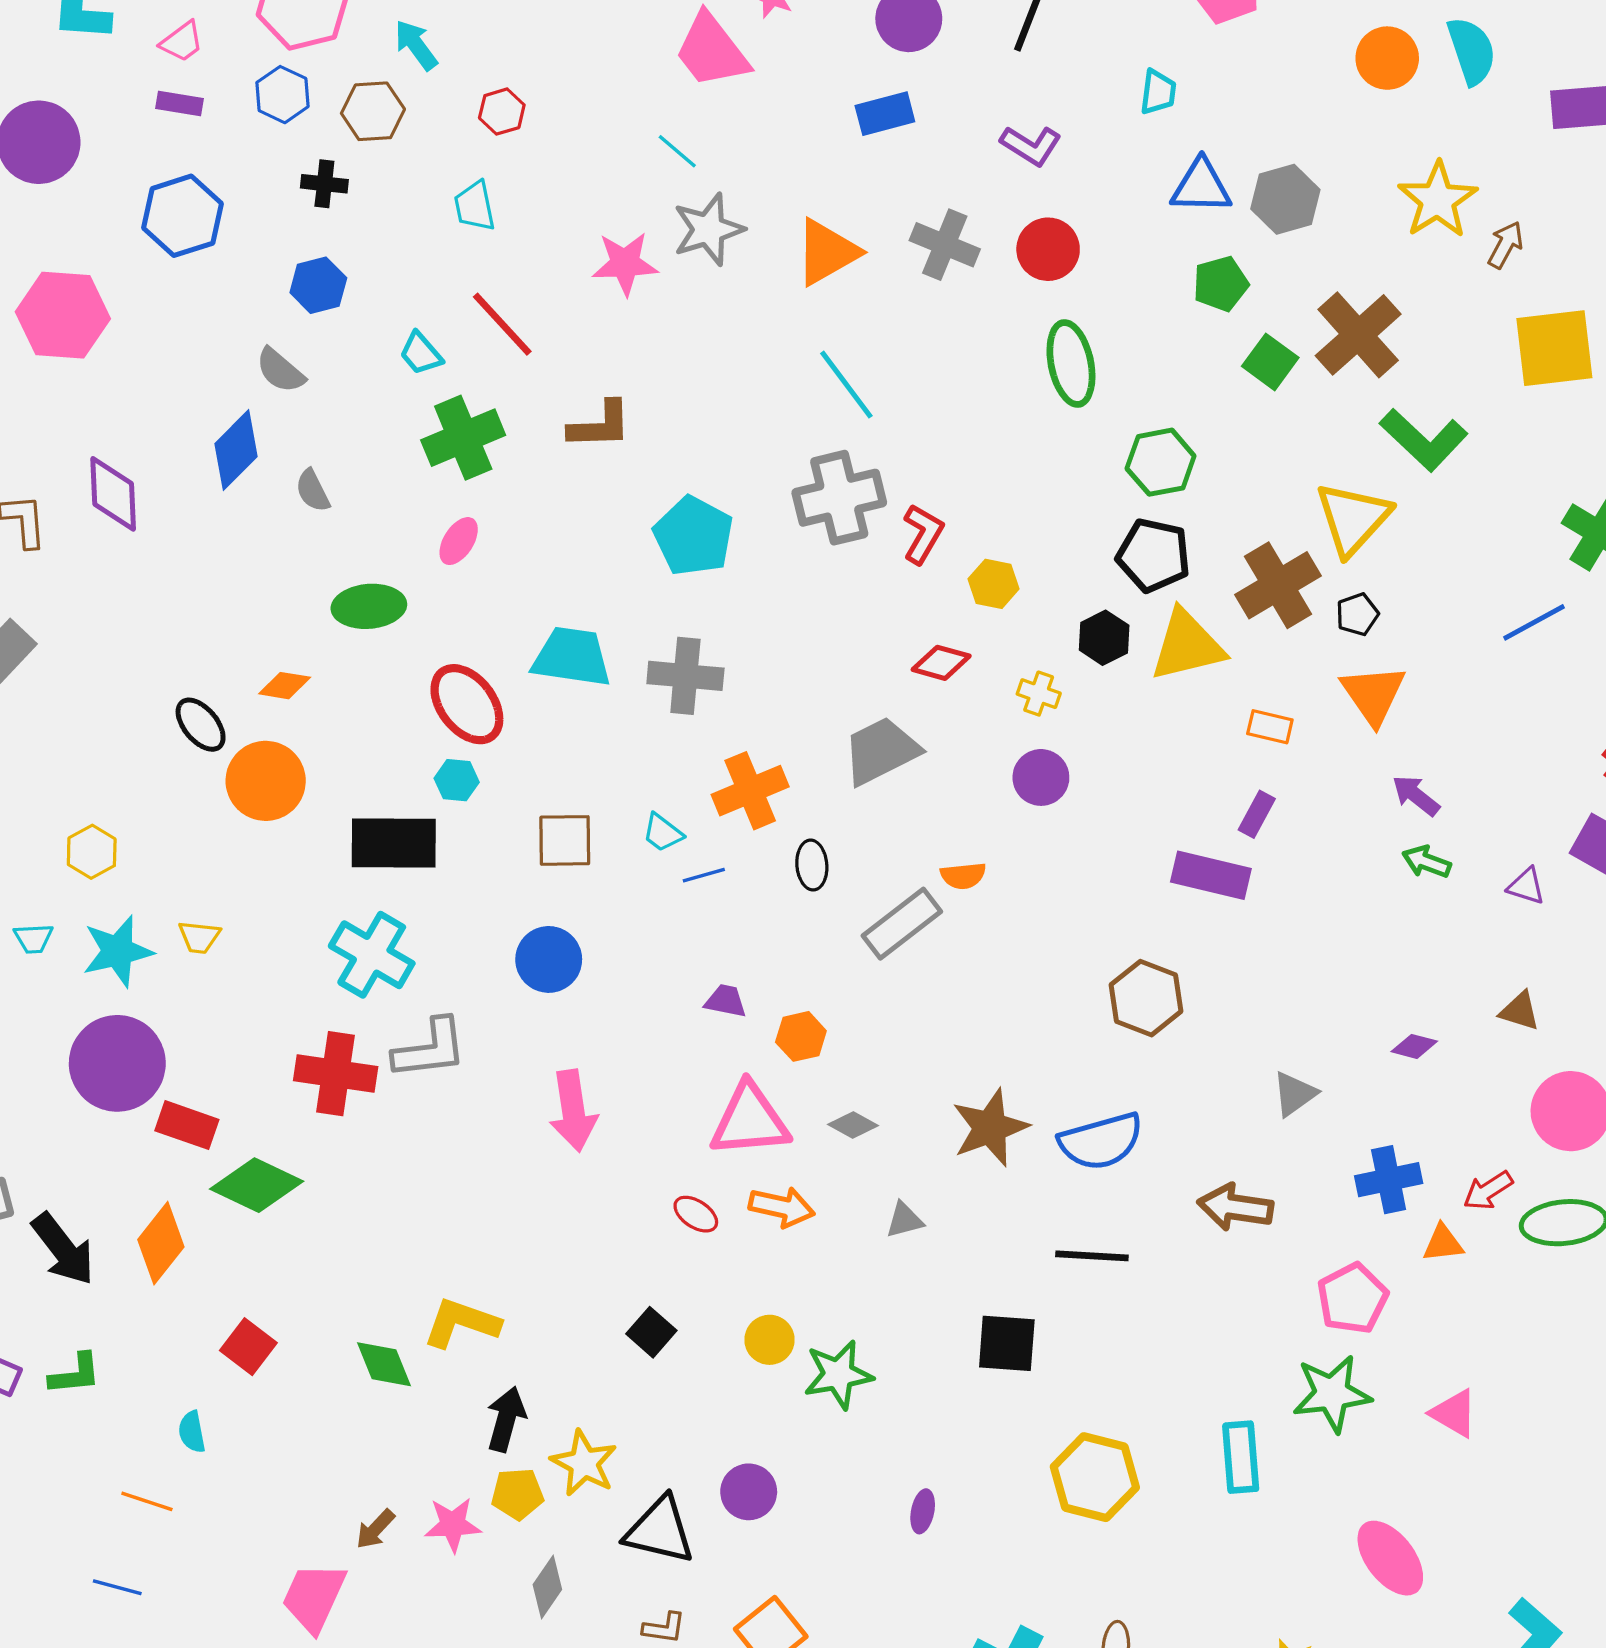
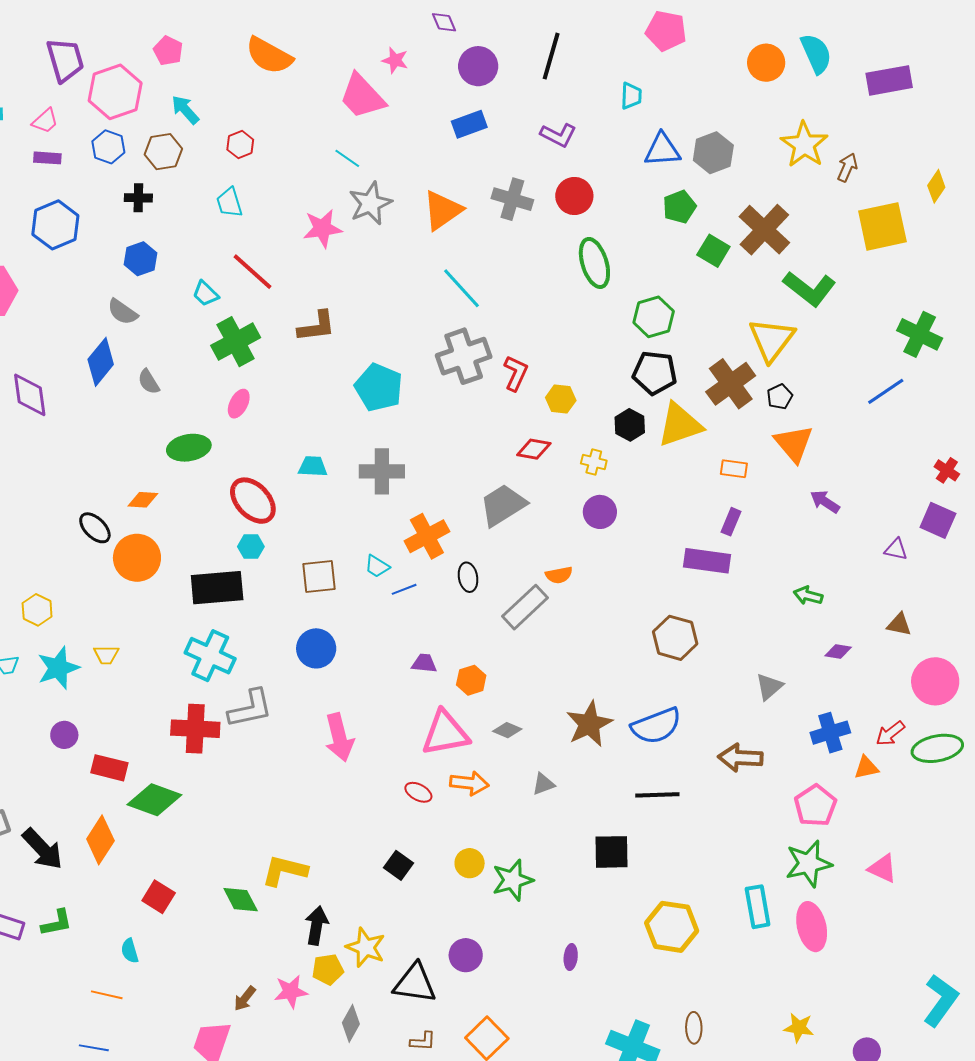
cyan trapezoid: (572, 657) -> (313, 466), size x0.6
green arrow: (1426, 862) -> (808, 596), moved
purple circle: (117, 1063) -> (64, 735), size x0.5
pink ellipse: (1390, 1558) -> (812, 927), moved, turned 30

